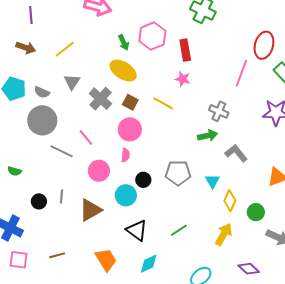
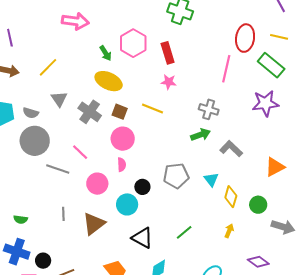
green semicircle: (15, 171) -> (21, 219), moved
black circle: (39, 201) -> (43, 261), moved
yellow arrow: (224, 234) -> (229, 231), size x0.6

